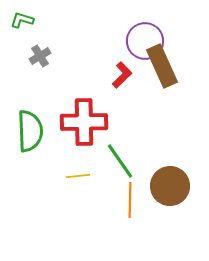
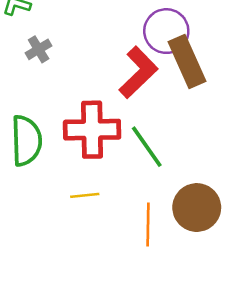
red L-shape: (122, 75) -> (138, 72), size x1.6
green line: (120, 161) -> (147, 147), moved

